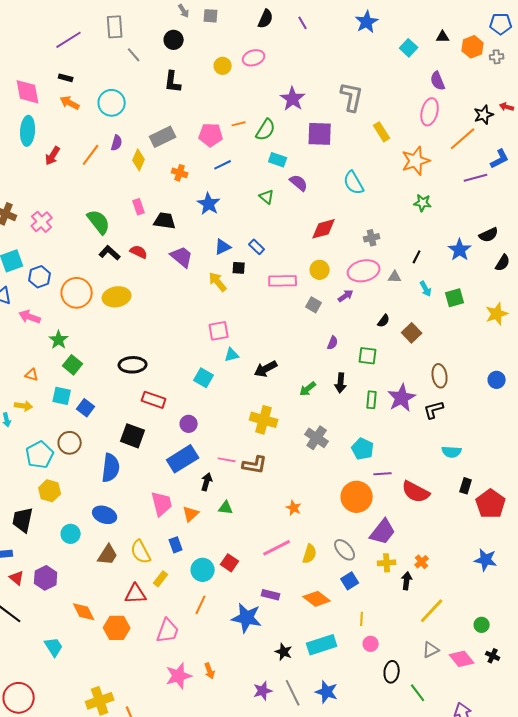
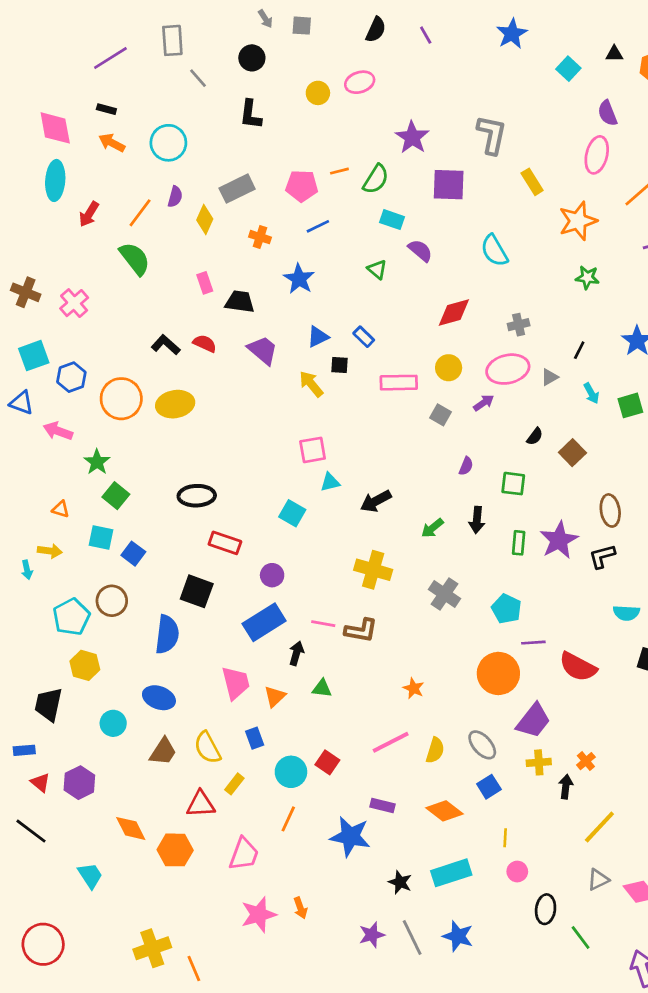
green semicircle: (99, 222) -> (135, 259), moved
gray triangle: (395, 277) -> (550, 377), turned -32

